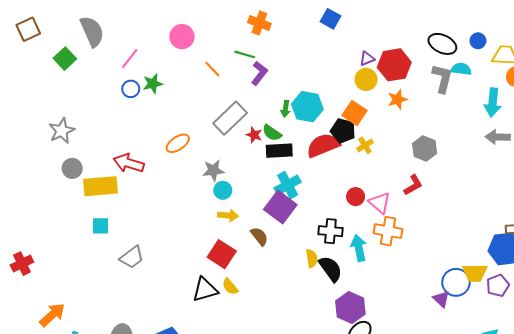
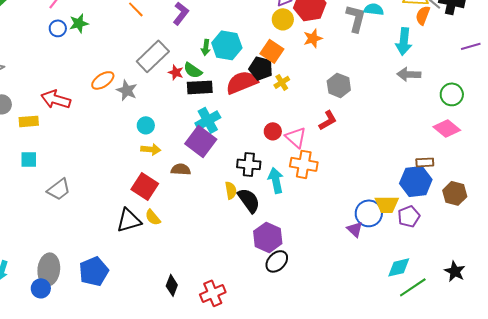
gray star: (213, 170) -> (127, 90), moved, turned 30
yellow rectangle: (100, 186) -> (29, 121), size x0.6
brown semicircle: (259, 236) -> (181, 169), turned -48

